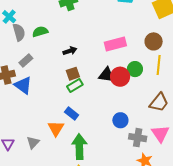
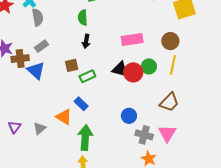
green semicircle: (40, 32) -> (83, 18), moved, turned -84
black arrow: (70, 51) -> (86, 41), turned 112
brown square: (73, 74) -> (72, 65), moved
orange triangle: (56, 128) -> (64, 117), turned -36

